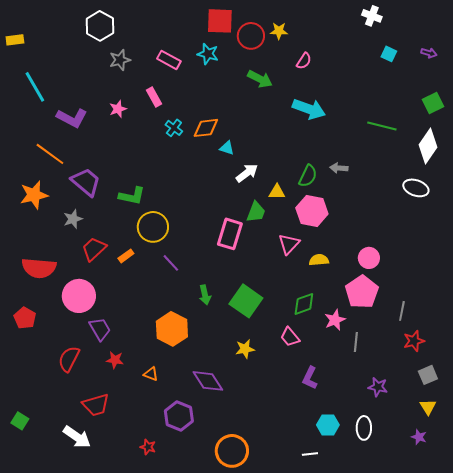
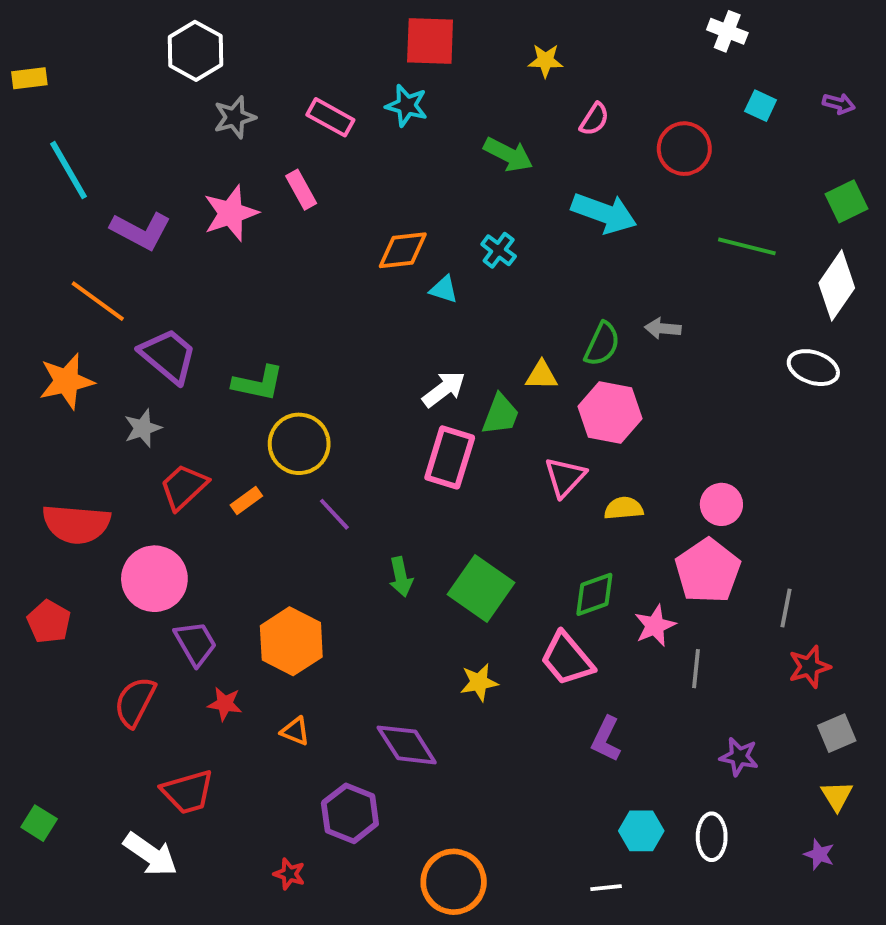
red circle: (251, 36) -> (684, 149), moved
pink star: (118, 109) -> (231, 213), size x1.6
cyan cross: (174, 128) -> (499, 250), moved
white arrow: (247, 173) -> (444, 389), moved
orange hexagon: (172, 329) -> (291, 641), moved
pink trapezoid: (290, 337) -> (567, 659), size x1.4

